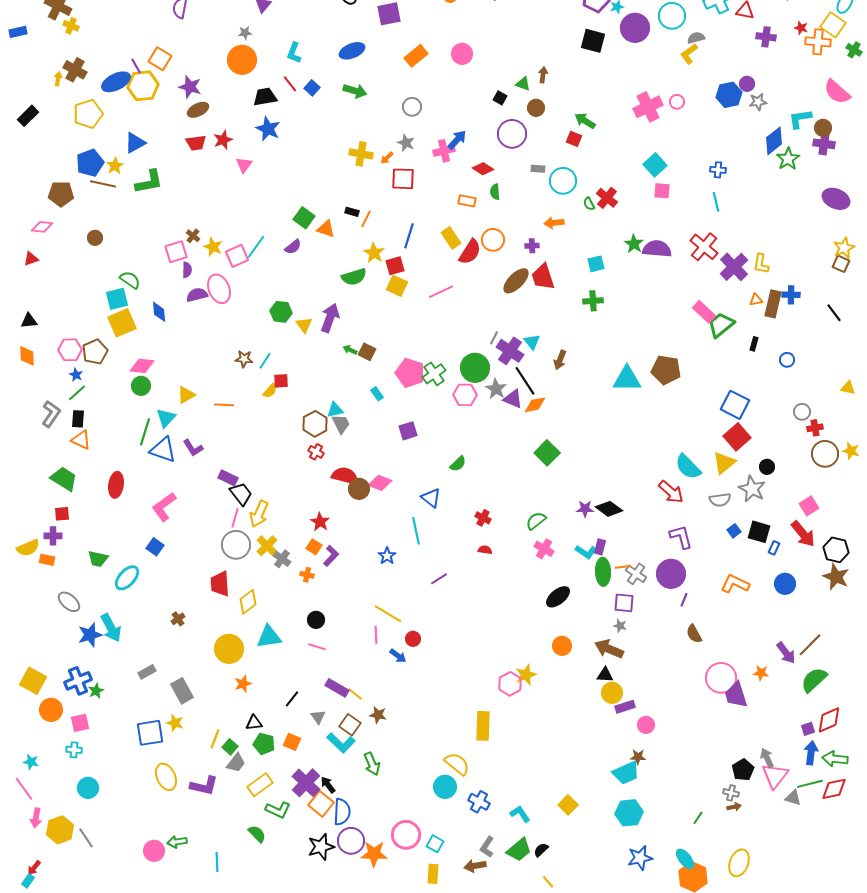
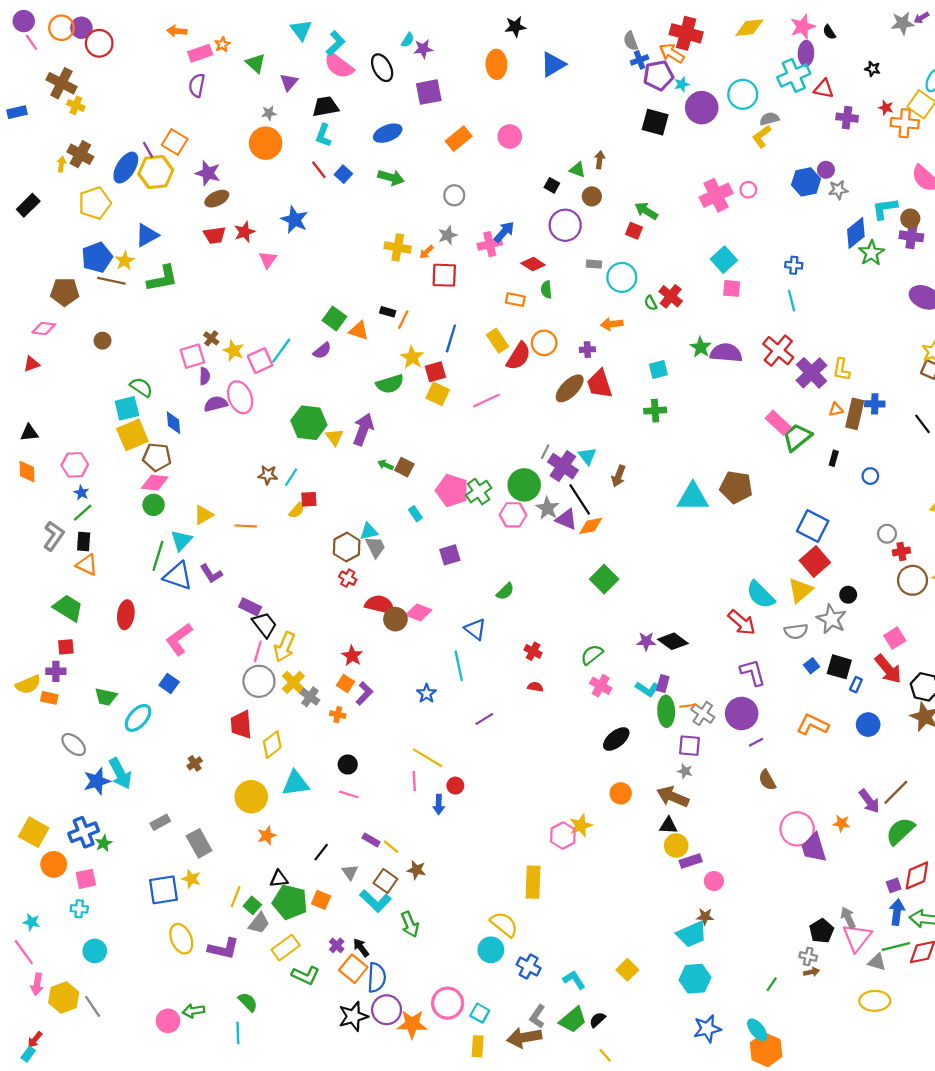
blue ellipse: (116, 82) -> (126, 168), turned -32
black trapezoid: (265, 97) -> (326, 107), moved
gray star: (406, 143) -> (448, 235), turned 30
green hexagon: (281, 312) -> (309, 423), size x1.4
brown pentagon: (95, 352) -> (157, 457), moved, turned 30
purple line: (684, 600) -> (756, 742), turned 40
blue arrow: (398, 656) -> (439, 804), turned 54
purple rectangle: (337, 688) -> (371, 840), size x0.7
green pentagon: (264, 744) -> (290, 902), size x1.4
purple cross: (306, 783) -> (337, 945), size x0.5
green semicircle: (257, 834) -> (248, 1002), moved
yellow ellipse: (739, 863) -> (875, 1001), moved, turned 68
brown arrow: (475, 866) -> (524, 1037), size x1.4

